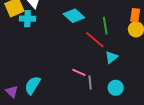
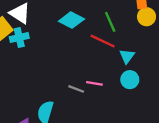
gray line: (90, 82) -> (76, 89), moved, turned -48
cyan circle: (116, 88) -> (130, 80), moved

